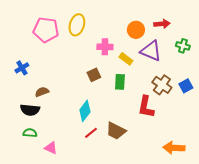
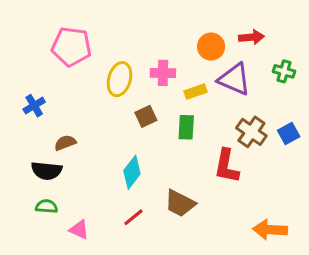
yellow ellipse: (77, 25) -> (119, 79), moved
yellow rectangle: (126, 59) -> (196, 92), turned -56
red line: (91, 133) -> (133, 217), moved

